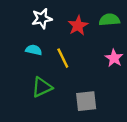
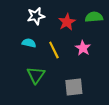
pink star: (114, 58) -> (83, 48), moved
green triangle: (42, 87) -> (36, 75), turned -30

